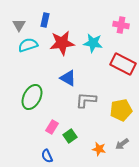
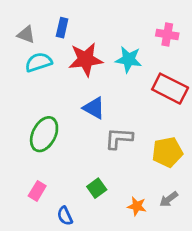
gray triangle: (19, 25) -> (26, 35), turned -40
pink rectangle: (52, 127) -> (37, 191), moved

